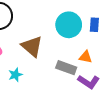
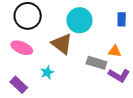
cyan circle: (69, 25) -> (79, 20), moved

